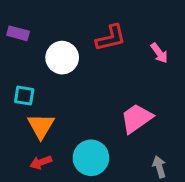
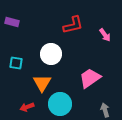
white circle: (62, 58) -> (51, 54), moved
orange triangle: (41, 126) -> (42, 83), moved

